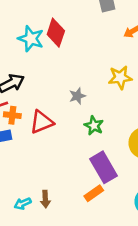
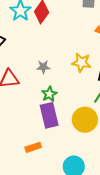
purple rectangle: (104, 167) -> (49, 115), moved

